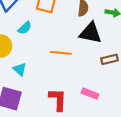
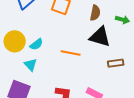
cyan semicircle: (25, 28) -> (36, 44), moved

